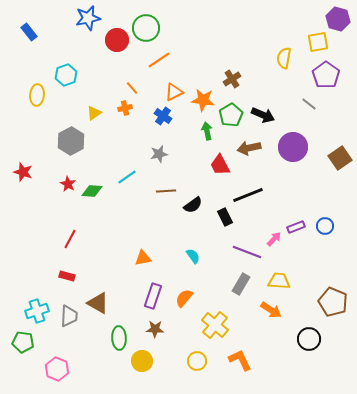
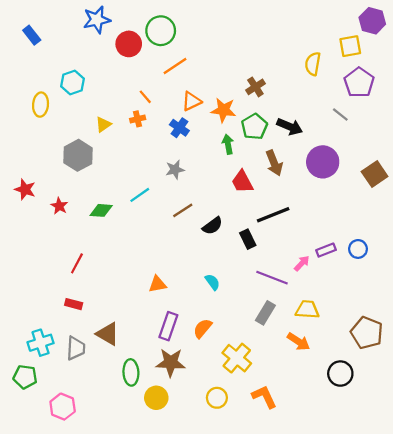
brown arrow: (249, 148) -> (274, 163), turned -100
red star: (68, 184) -> (59, 206), moved
brown line: (166, 191) -> (183, 210), turned -30
brown star: (155, 329) -> (171, 363), size x1.5

